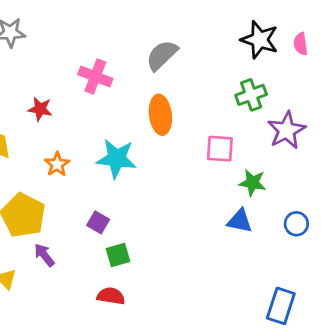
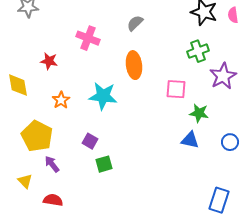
gray semicircle: (162, 55) -> (135, 23), size x0.7
red semicircle: (111, 296) -> (53, 200), moved

